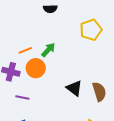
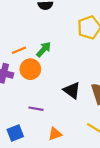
purple line: (22, 97) -> (36, 109), moved

